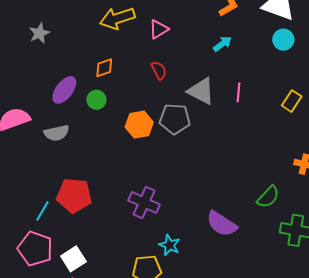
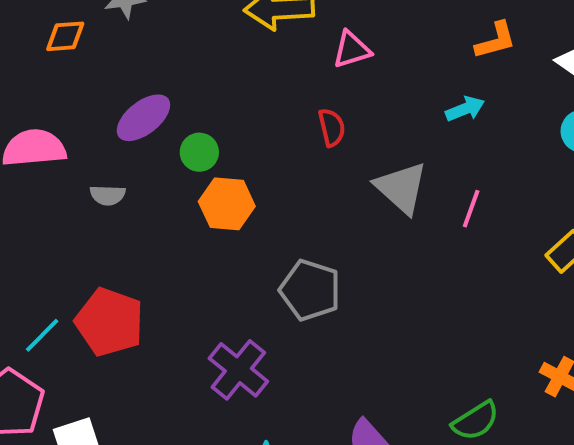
orange diamond: (104, 68) -> (65, 36), moved
gray pentagon: (175, 119) -> (310, 290), moved
orange hexagon: (139, 125) -> (227, 204), moved
gray semicircle: (57, 133) -> (108, 195), size x0.7

